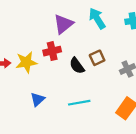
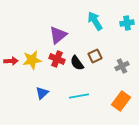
purple triangle: (63, 24) -> (58, 35), moved
red cross: (52, 51) -> (57, 59), moved, turned 35

